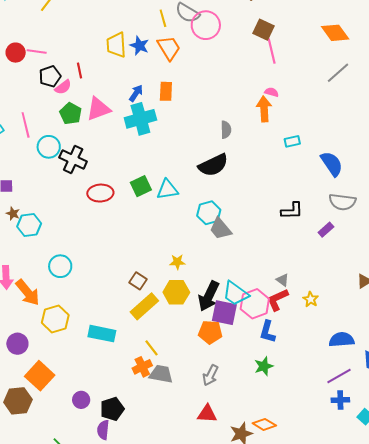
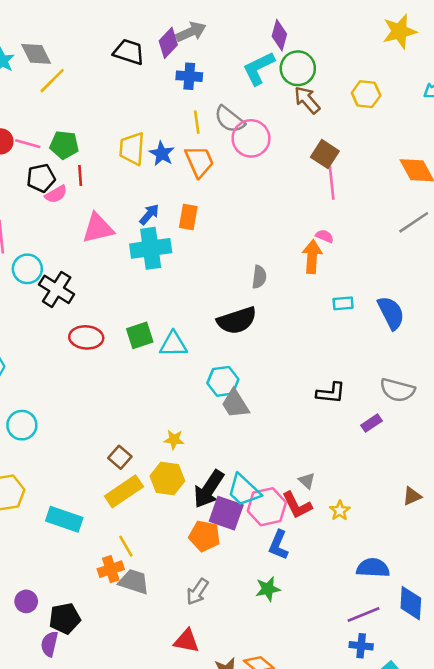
green pentagon: (71, 114) -> (64, 145), moved, turned -30
blue semicircle: (332, 164) -> (391, 313), moved
red L-shape: (277, 300) -> (297, 505), turned -100

